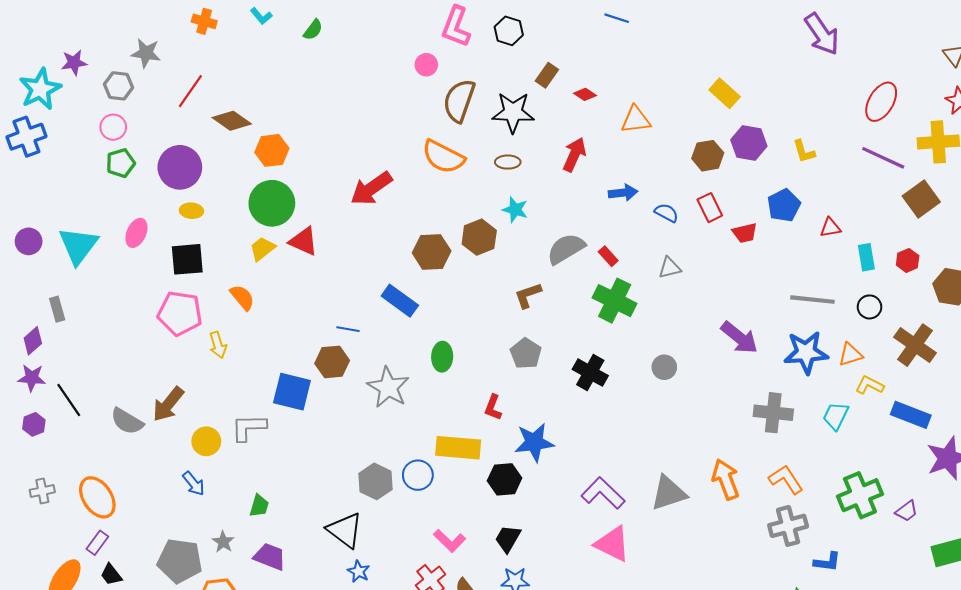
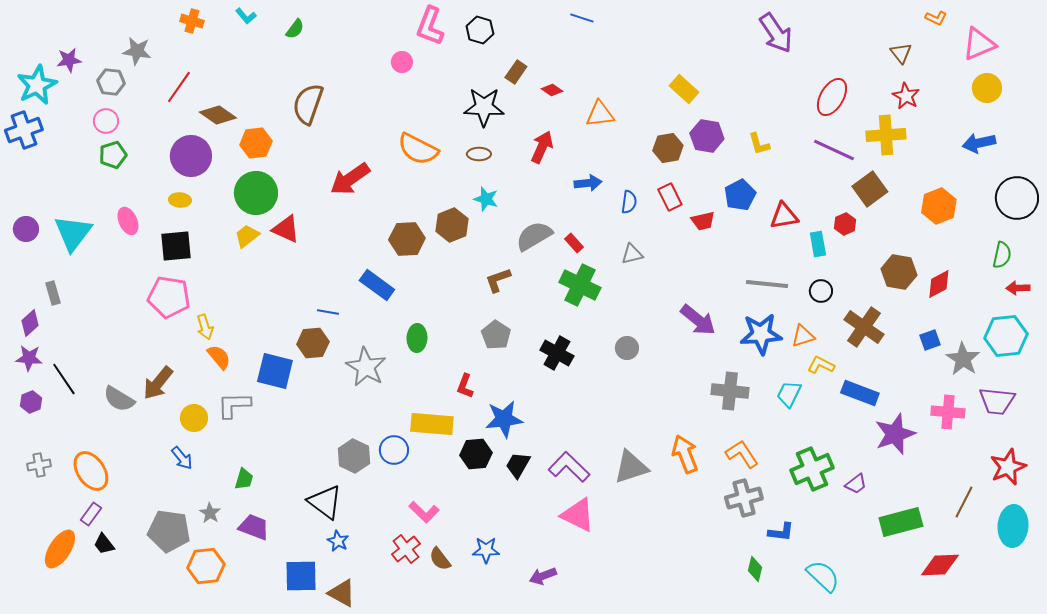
brown semicircle: (459, 101) -> (308, 104), moved
purple circle: (180, 167) -> (191, 156), moved
blue semicircle: (666, 213) -> (629, 202), turned 70
red triangle: (830, 228) -> (784, 216), size x1.4
pink ellipse: (136, 233) -> (128, 221), turned -48
red hexagon: (908, 260) -> (845, 224), moved
orange semicircle: (242, 297) -> (219, 357), moved
black trapezoid: (508, 539) -> (518, 465), moved

